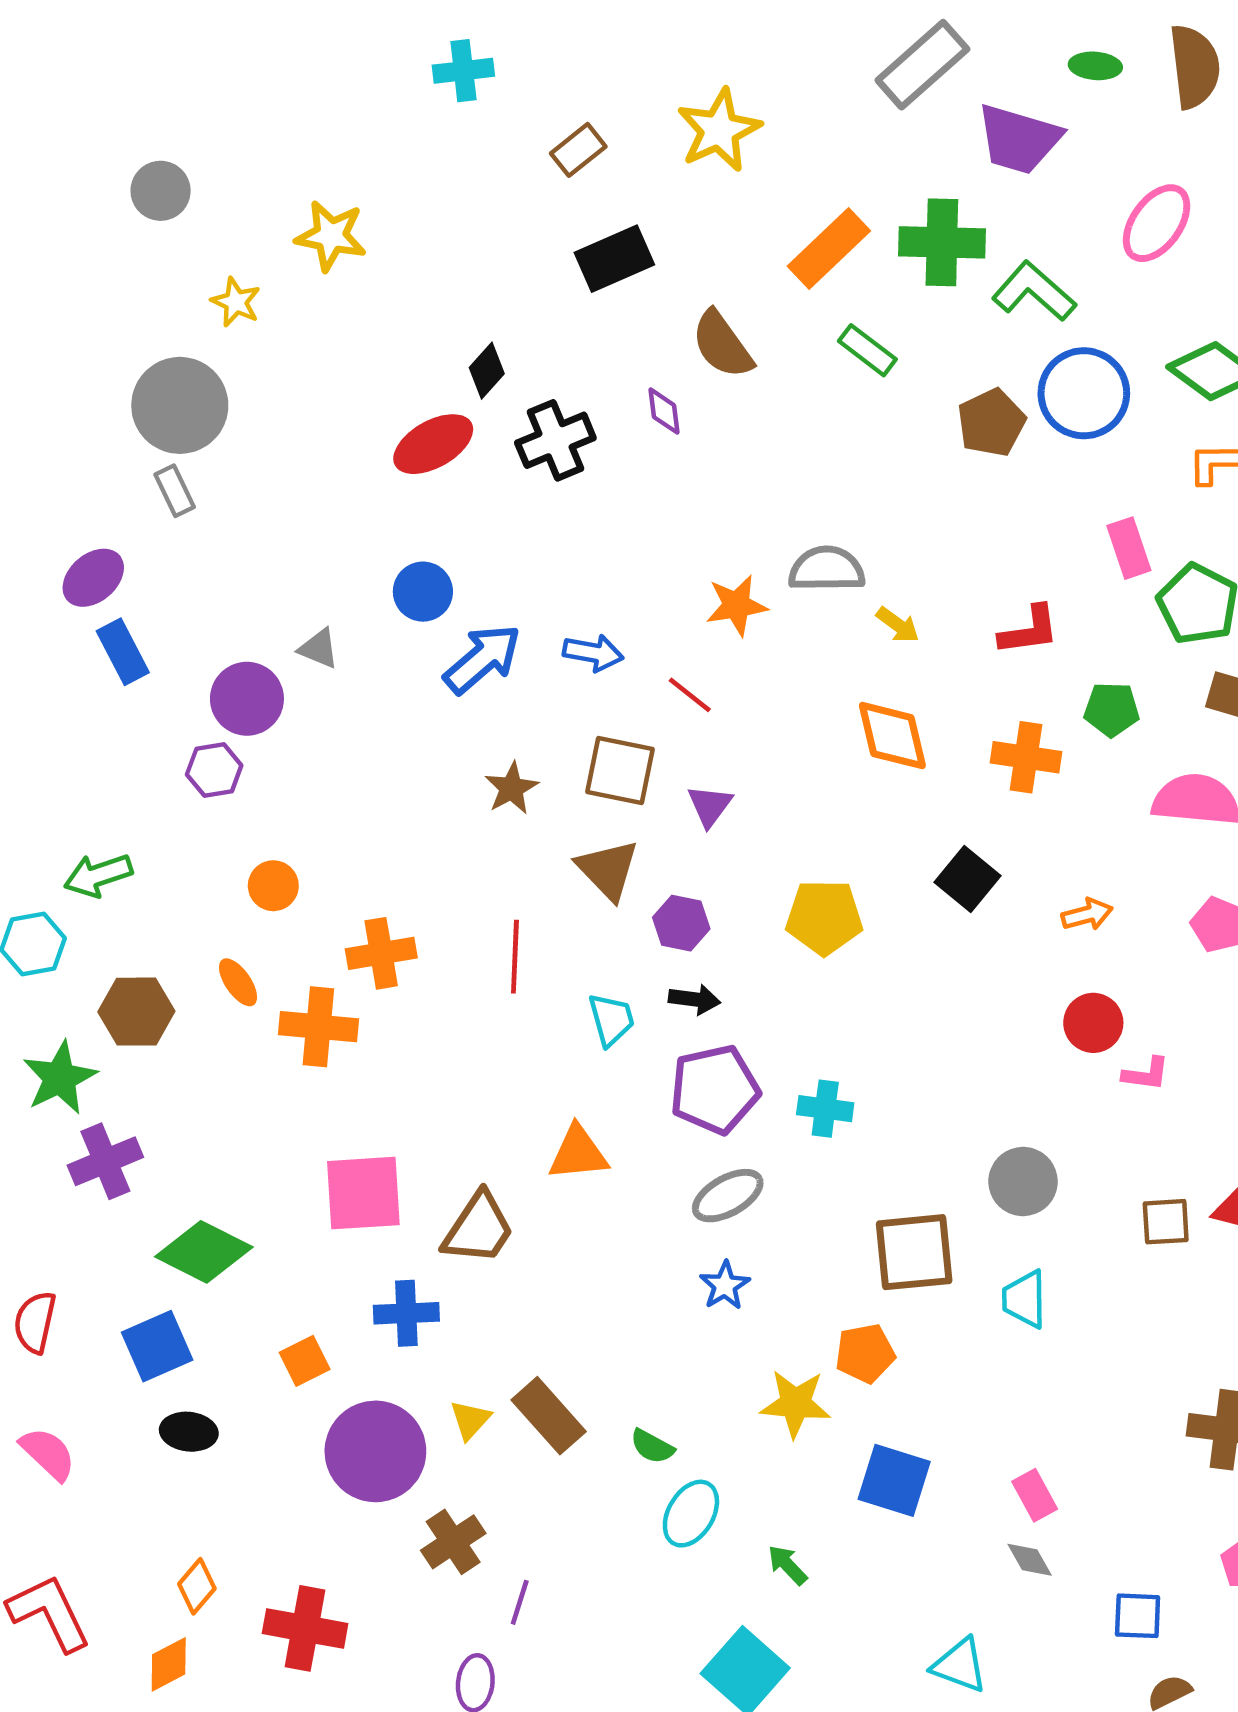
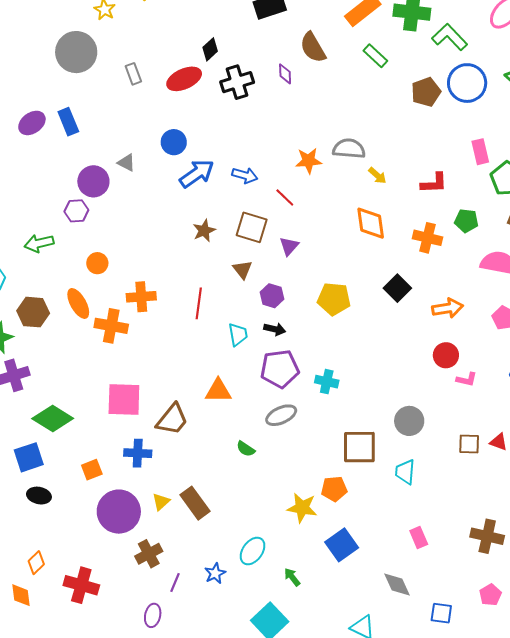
gray rectangle: (175, 491) -> (133, 74), moved
blue rectangle: (123, 652) -> (68, 122), moved
brown triangle: (608, 870) -> (242, 270), size x0.7
green arrow: (98, 875) -> (39, 243), moved
orange arrow: (1087, 914) -> (448, 308), size x1.4
orange ellipse: (238, 982) -> (78, 303), size x1.4
blue star: (725, 1286) -> (215, 573), moved
green semicircle: (652, 1446) -> (246, 449), moved
blue square: (894, 1480) -> (342, 545), turned 32
pink rectangle: (1035, 1495) -> (419, 537), moved
gray diamond: (1030, 1560) -> (397, 585), size x1.4
orange diamond: (169, 1664) -> (21, 595), turned -75

